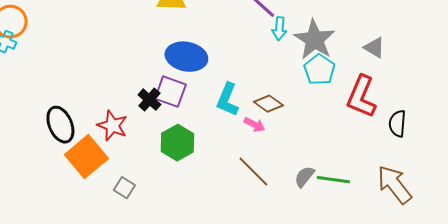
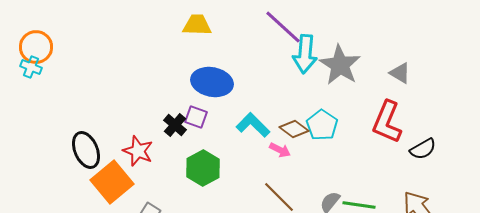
cyan arrow: (279, 29) -> (305, 54), size x1.6
cyan pentagon: (319, 70) -> (322, 125), moved
purple square: (170, 92) -> (196, 117), size x0.7
cyan L-shape: (227, 100) -> (253, 125), turned 112
black semicircle: (397, 124) -> (423, 149), turned -124

